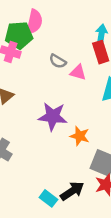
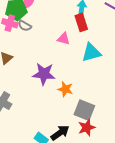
gray semicircle: (58, 61) -> (25, 26), moved

